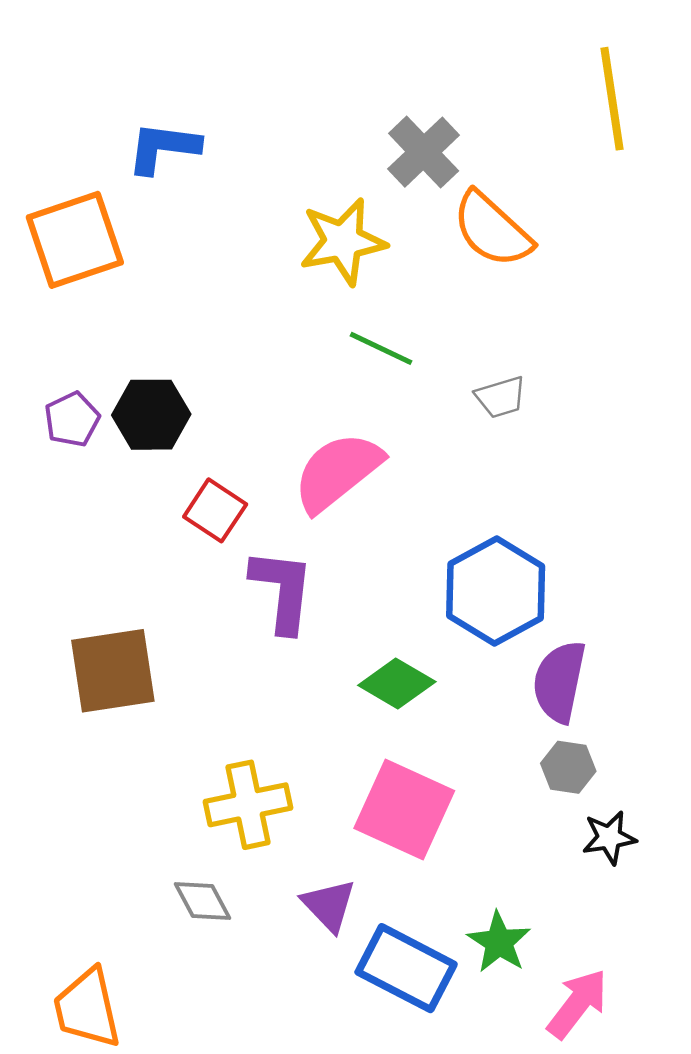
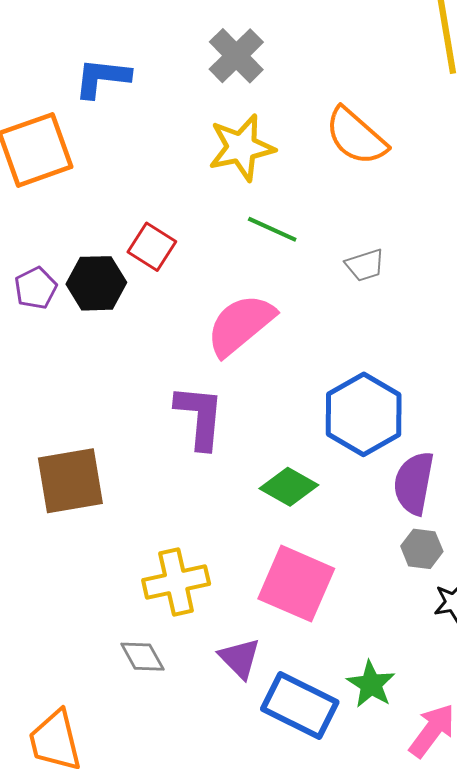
gray cross: (424, 152) -> (236, 56), moved
red square: (215, 510) -> (152, 247), moved

